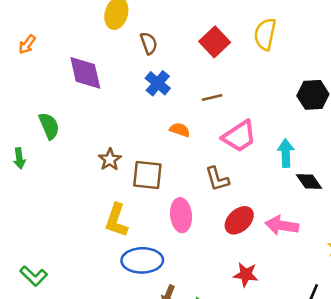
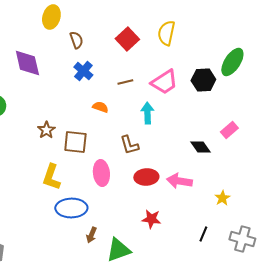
pink trapezoid: (239, 136) -> (164, 82), moved
cyan arrow: (286, 153) -> (147, 113), moved
red ellipse: (239, 220) -> (146, 177), turned 40

